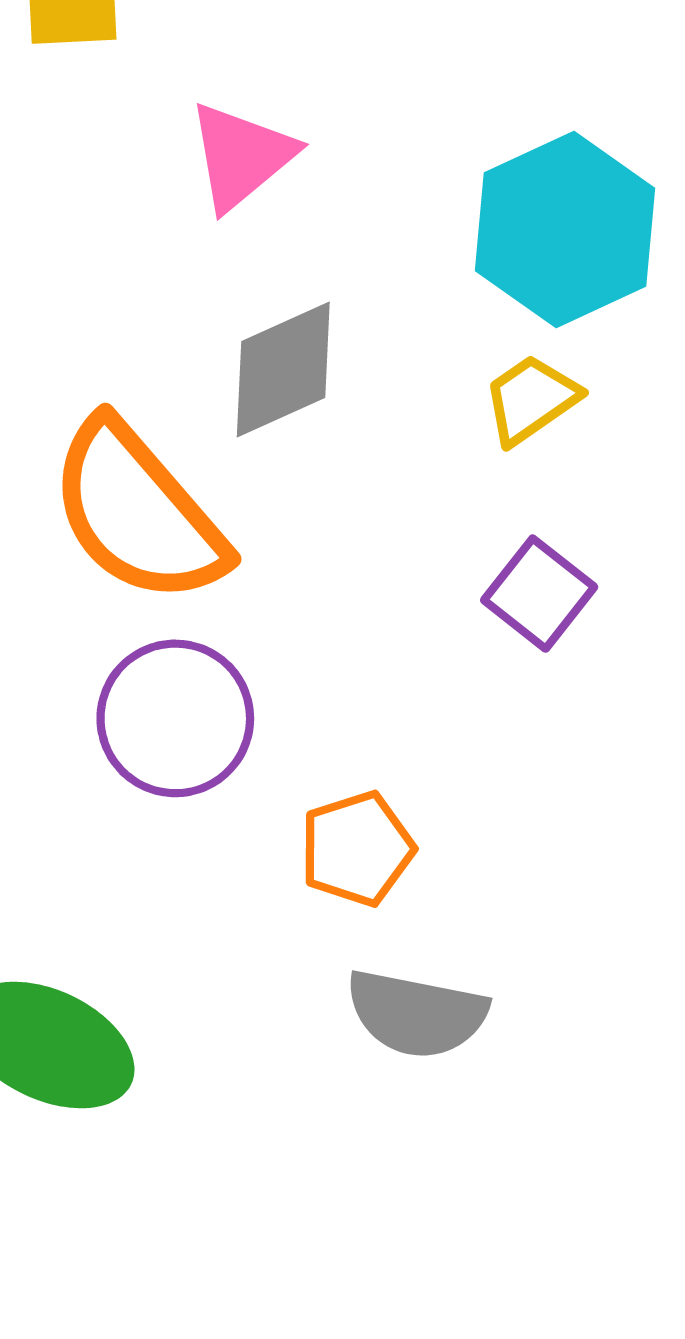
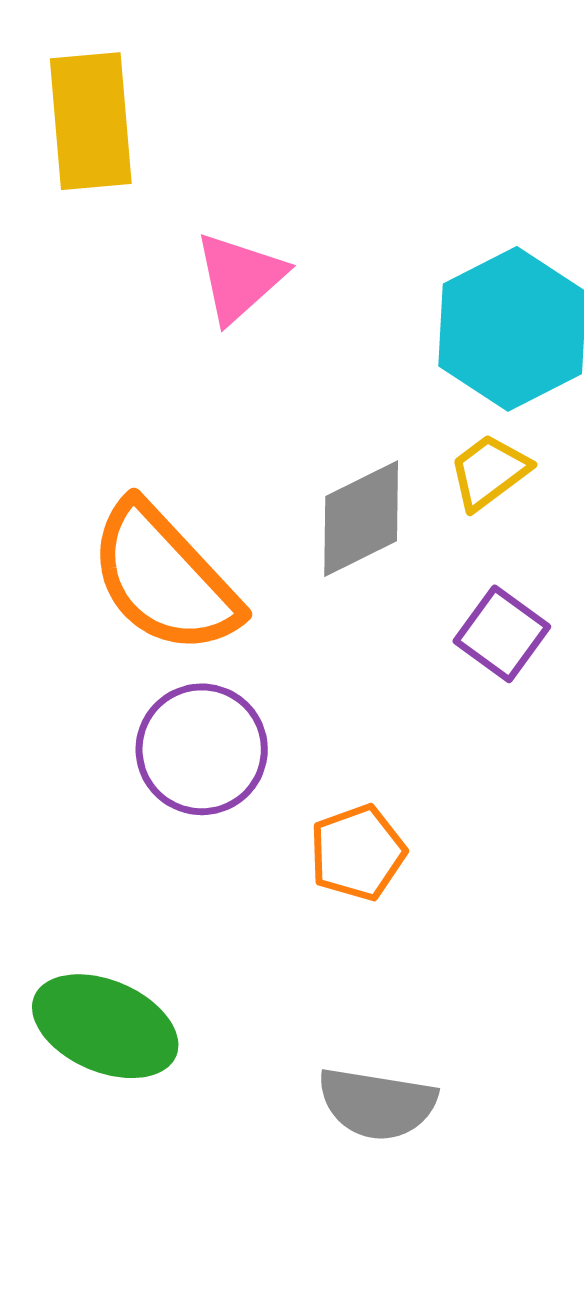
gray diamond: (283, 369) -> (361, 519), moved
gray semicircle: (416, 1014) -> (377, 1104), moved

